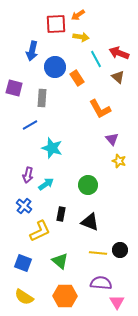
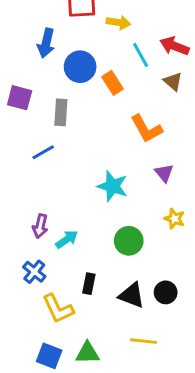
cyan star: (52, 148) -> (113, 186), moved
yellow star: (119, 161) -> (174, 219), moved
yellow L-shape: (40, 231) -> (58, 309), turned 90
black circle: (120, 250) -> (166, 292), moved
green triangle: (60, 261) -> (87, 353), turned -42
blue square: (23, 263) -> (49, 356), moved

